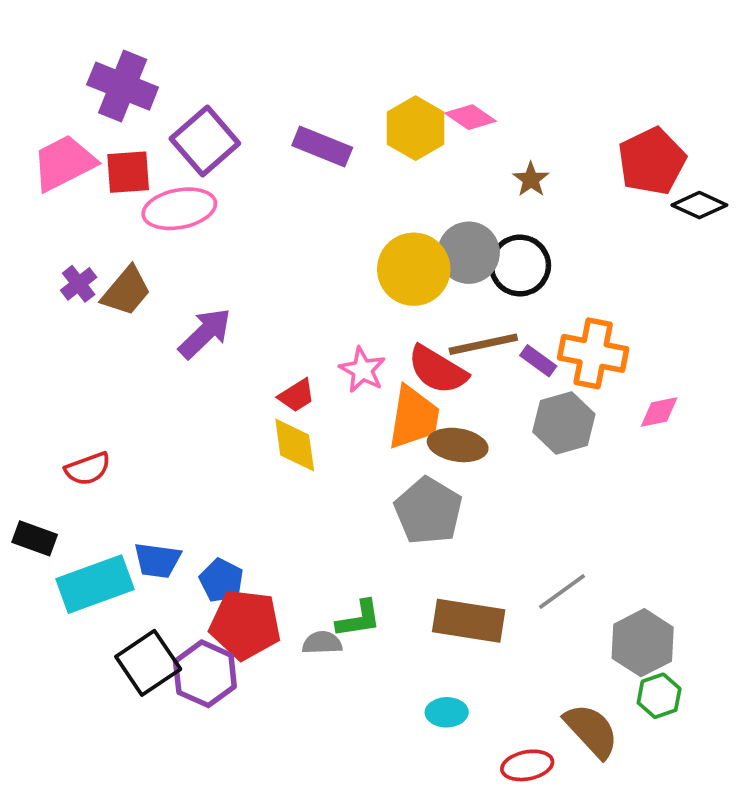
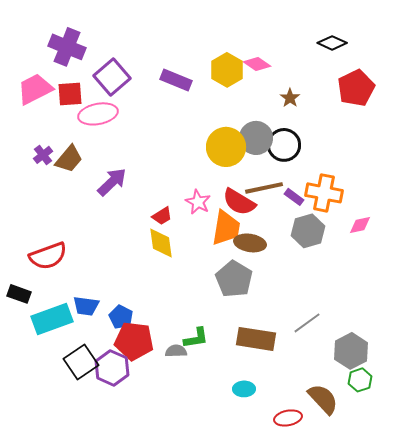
black diamond: (699, 205) -> (332, 43), moved
red semicircle: (88, 469) -> (48, 256), size x1.5

